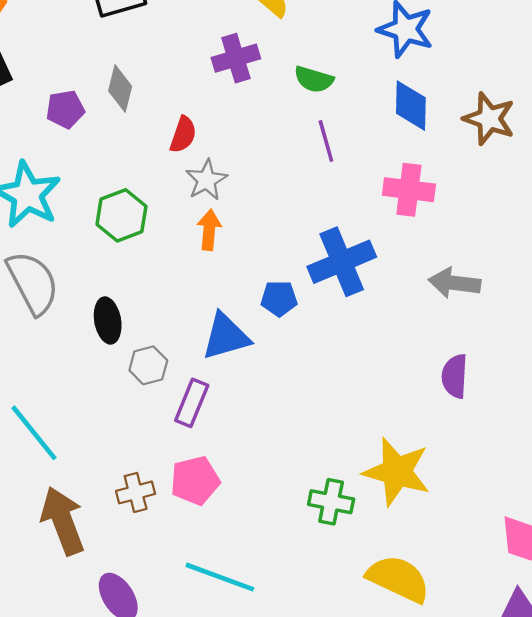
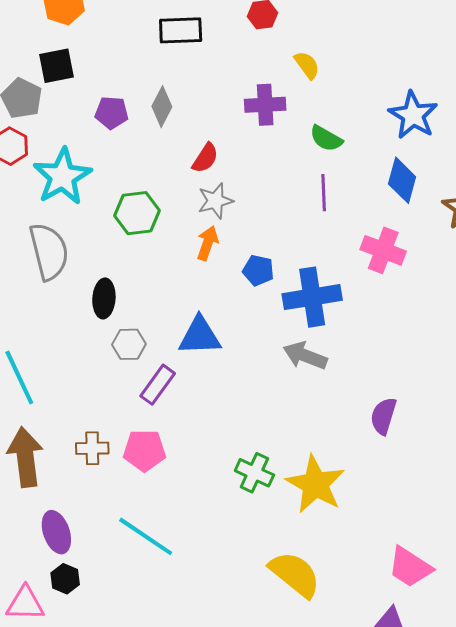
gray arrow: (455, 283) -> (305, 356), moved
blue pentagon: (279, 298) -> (258, 270), moved
green cross: (331, 502) -> (254, 473), moved

